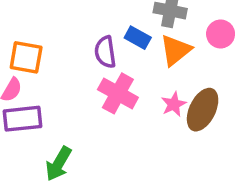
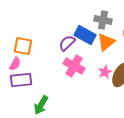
blue rectangle: (138, 38) -> (85, 35), size x1.5
purple semicircle: (105, 52) -> (67, 43), turned 54

